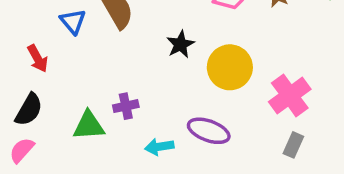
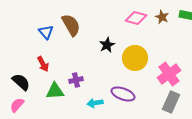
red arrow: (38, 58) -> (43, 64), moved
black semicircle: (29, 110) -> (21, 82), turned -78
gray rectangle: (293, 145) -> (171, 102), size x1.5

